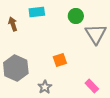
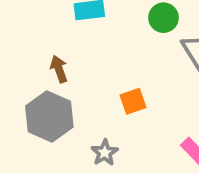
brown arrow: (13, 24) -> (59, 69), moved

